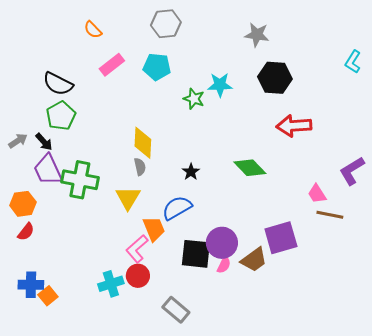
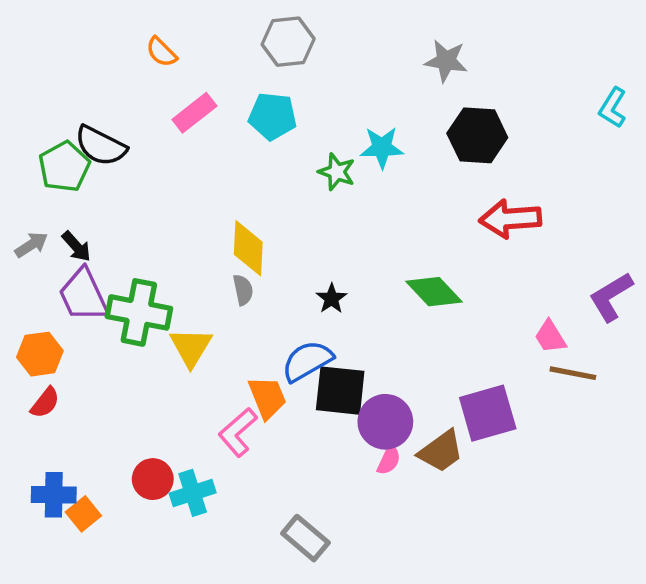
green pentagon: (61, 116) -> (64, 167), moved
yellow triangle: (128, 198) -> (191, 347), moved
black square: (196, 254) -> (340, 391), moved
red circle: (138, 276) -> (153, 479), moved

